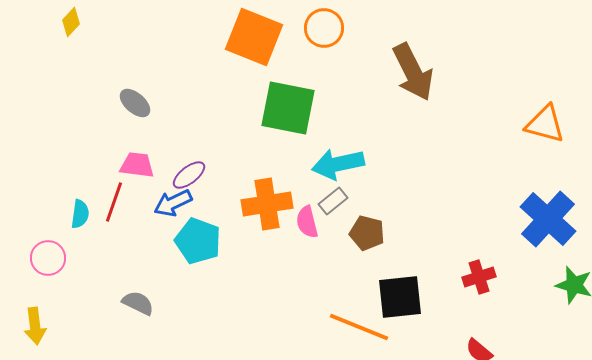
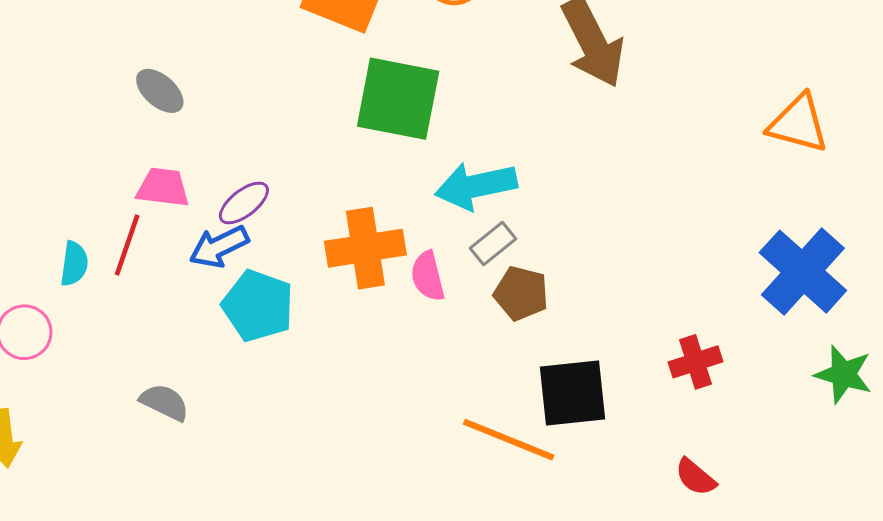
gray rectangle: (333, 201) -> (493, 243), moved

